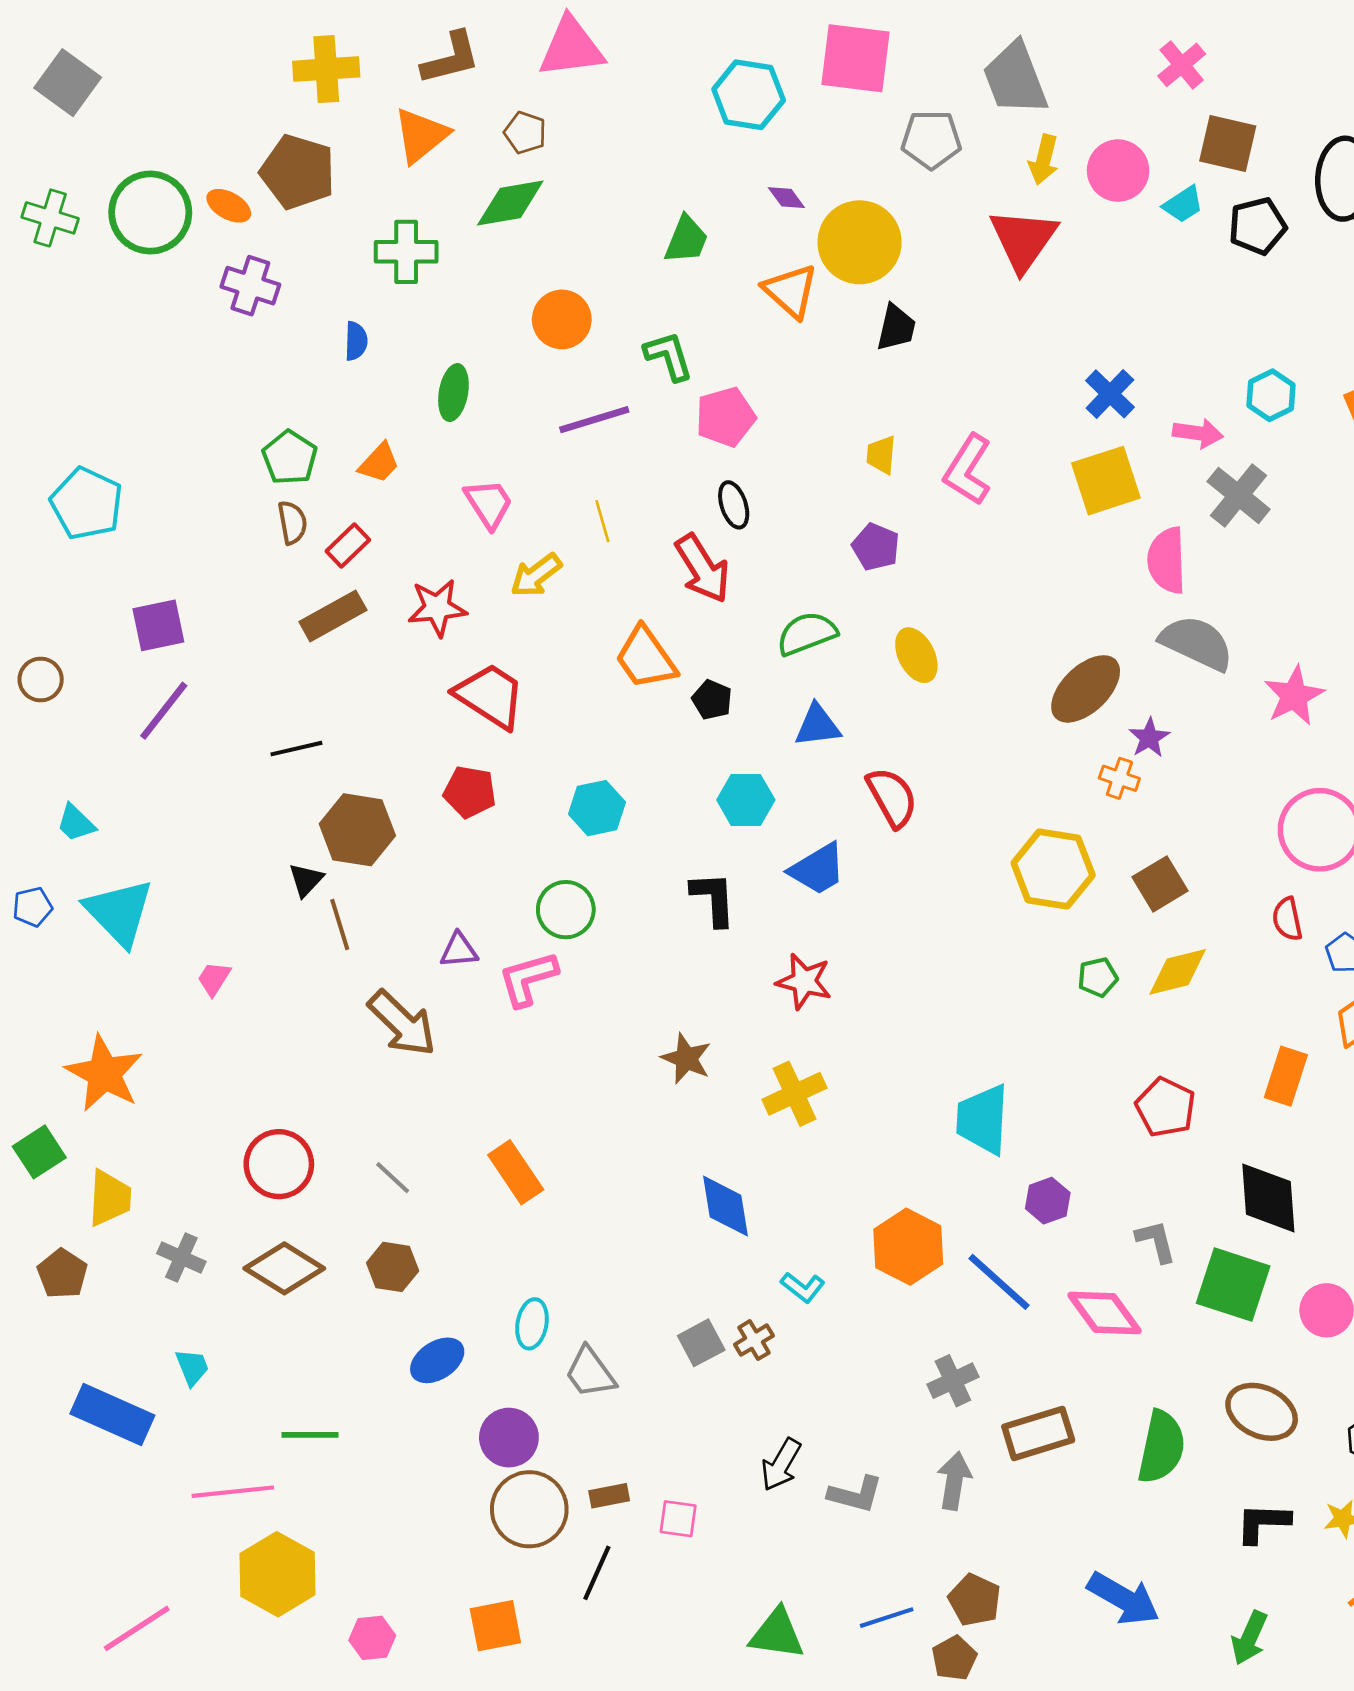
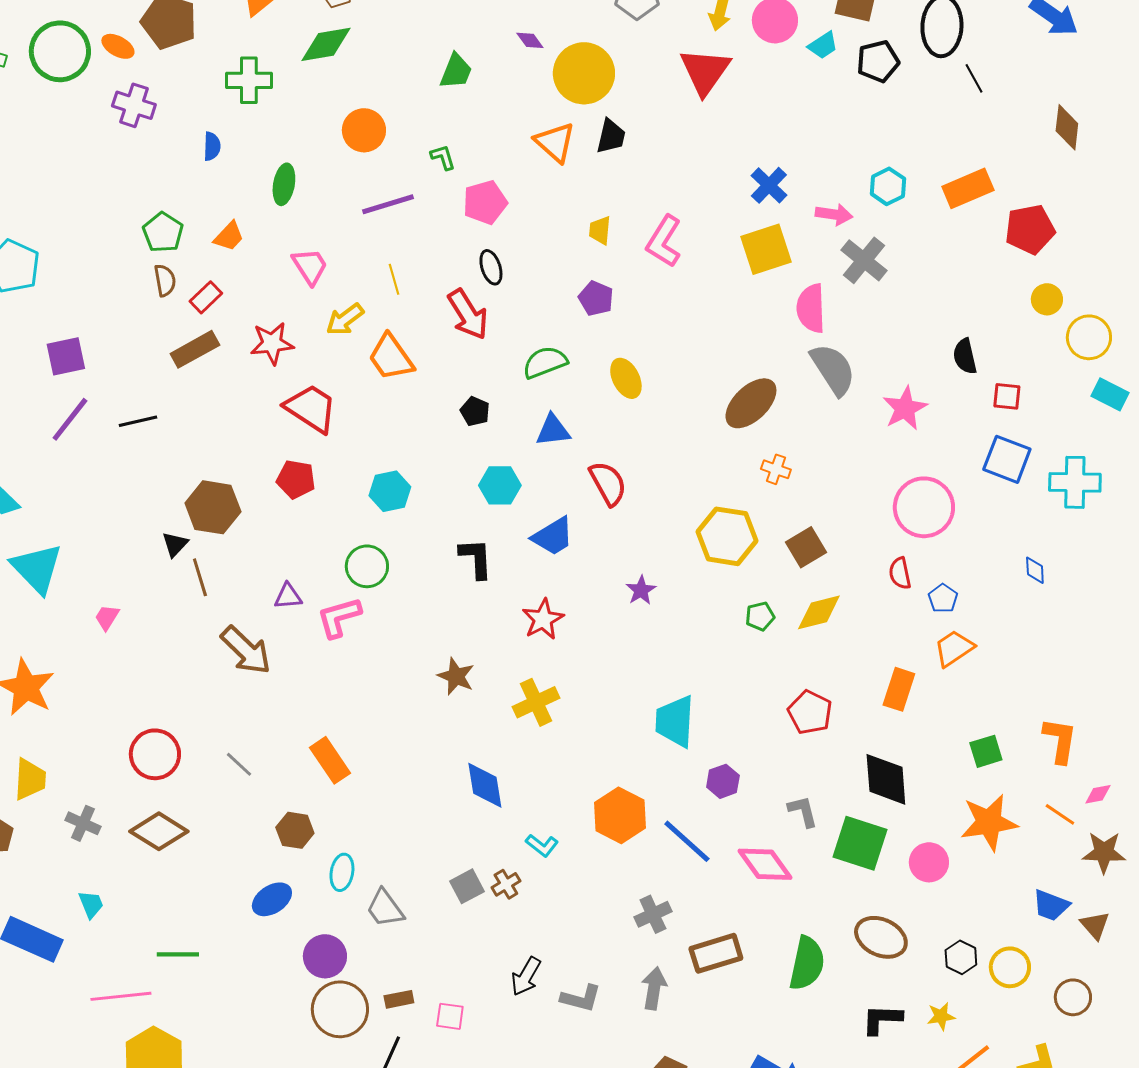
orange triangle: (790, 291) -> (555, 142), moved
green L-shape: (669, 356) -> (443, 157), size x0.7
gray semicircle: (1197, 643) -> (833, 369), turned 32
orange trapezoid: (646, 658) -> (391, 357), moved
purple star: (1149, 738) -> (641, 590), moved
black line: (296, 749) -> (138, 421), moved
red star: (804, 981) -> (543, 619), turned 30
brown hexagon: (393, 1267) -> (295, 830), moved

